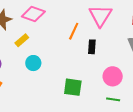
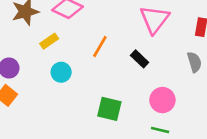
orange line: (74, 31) -> (100, 46), moved
black rectangle: (92, 47) -> (140, 59), turned -56

